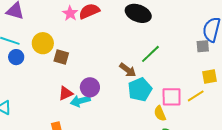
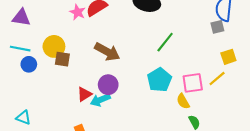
brown square: (61, 57) -> (62, 59), moved
brown arrow: (128, 70) -> (107, 52), moved, size x1.4

